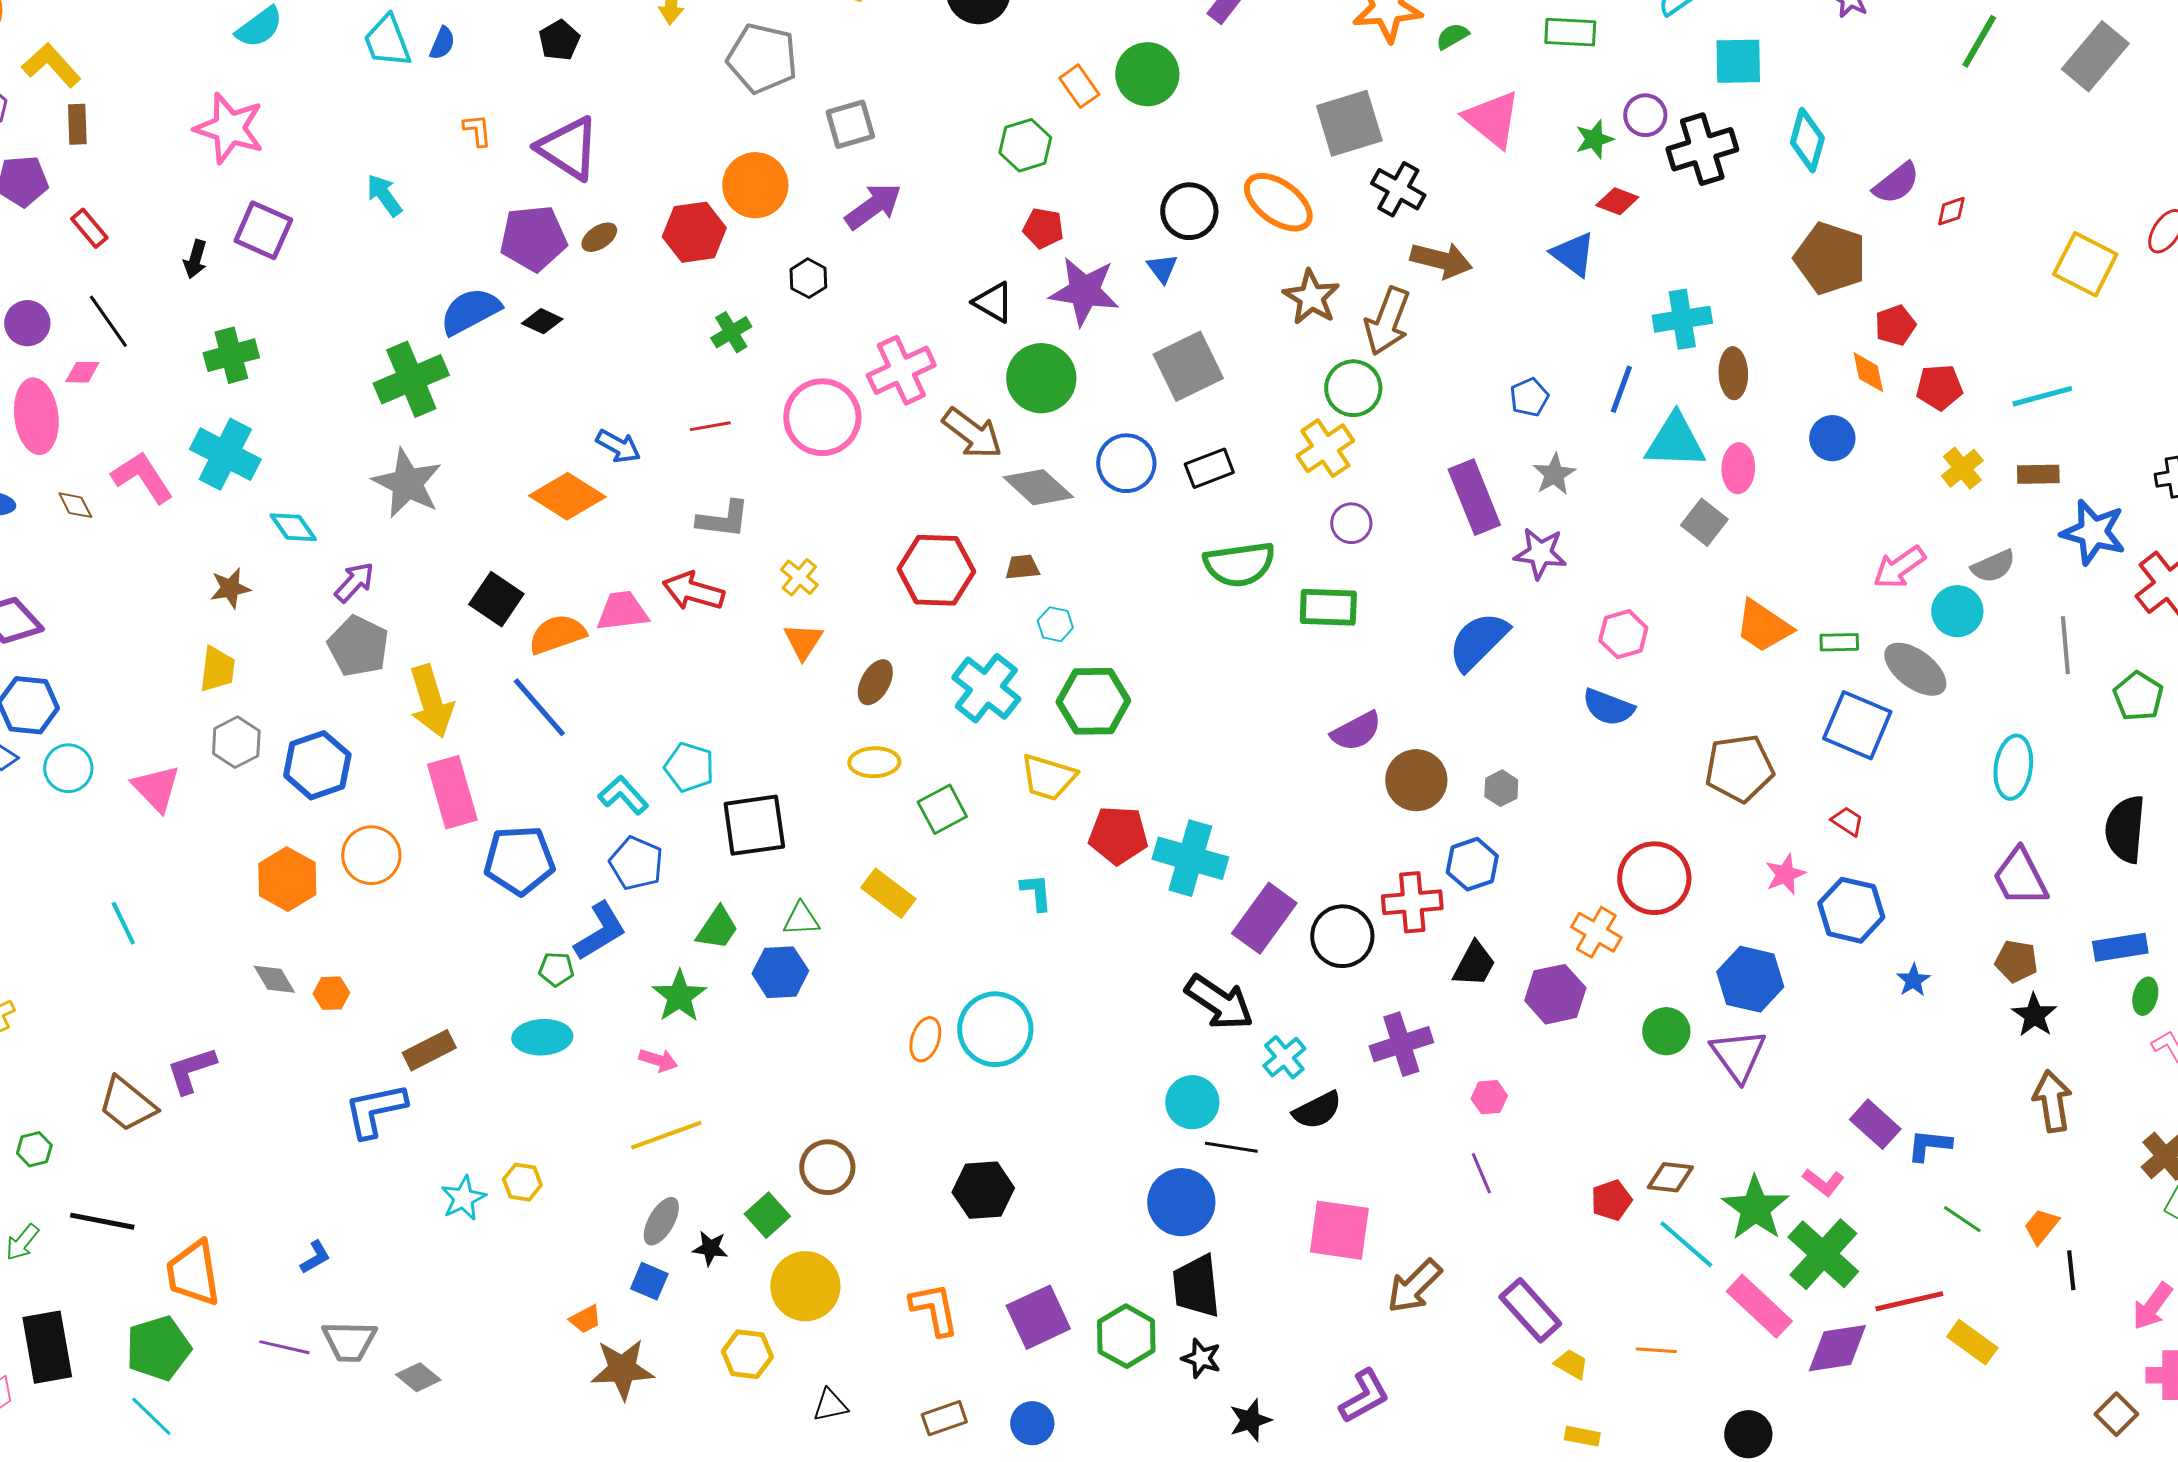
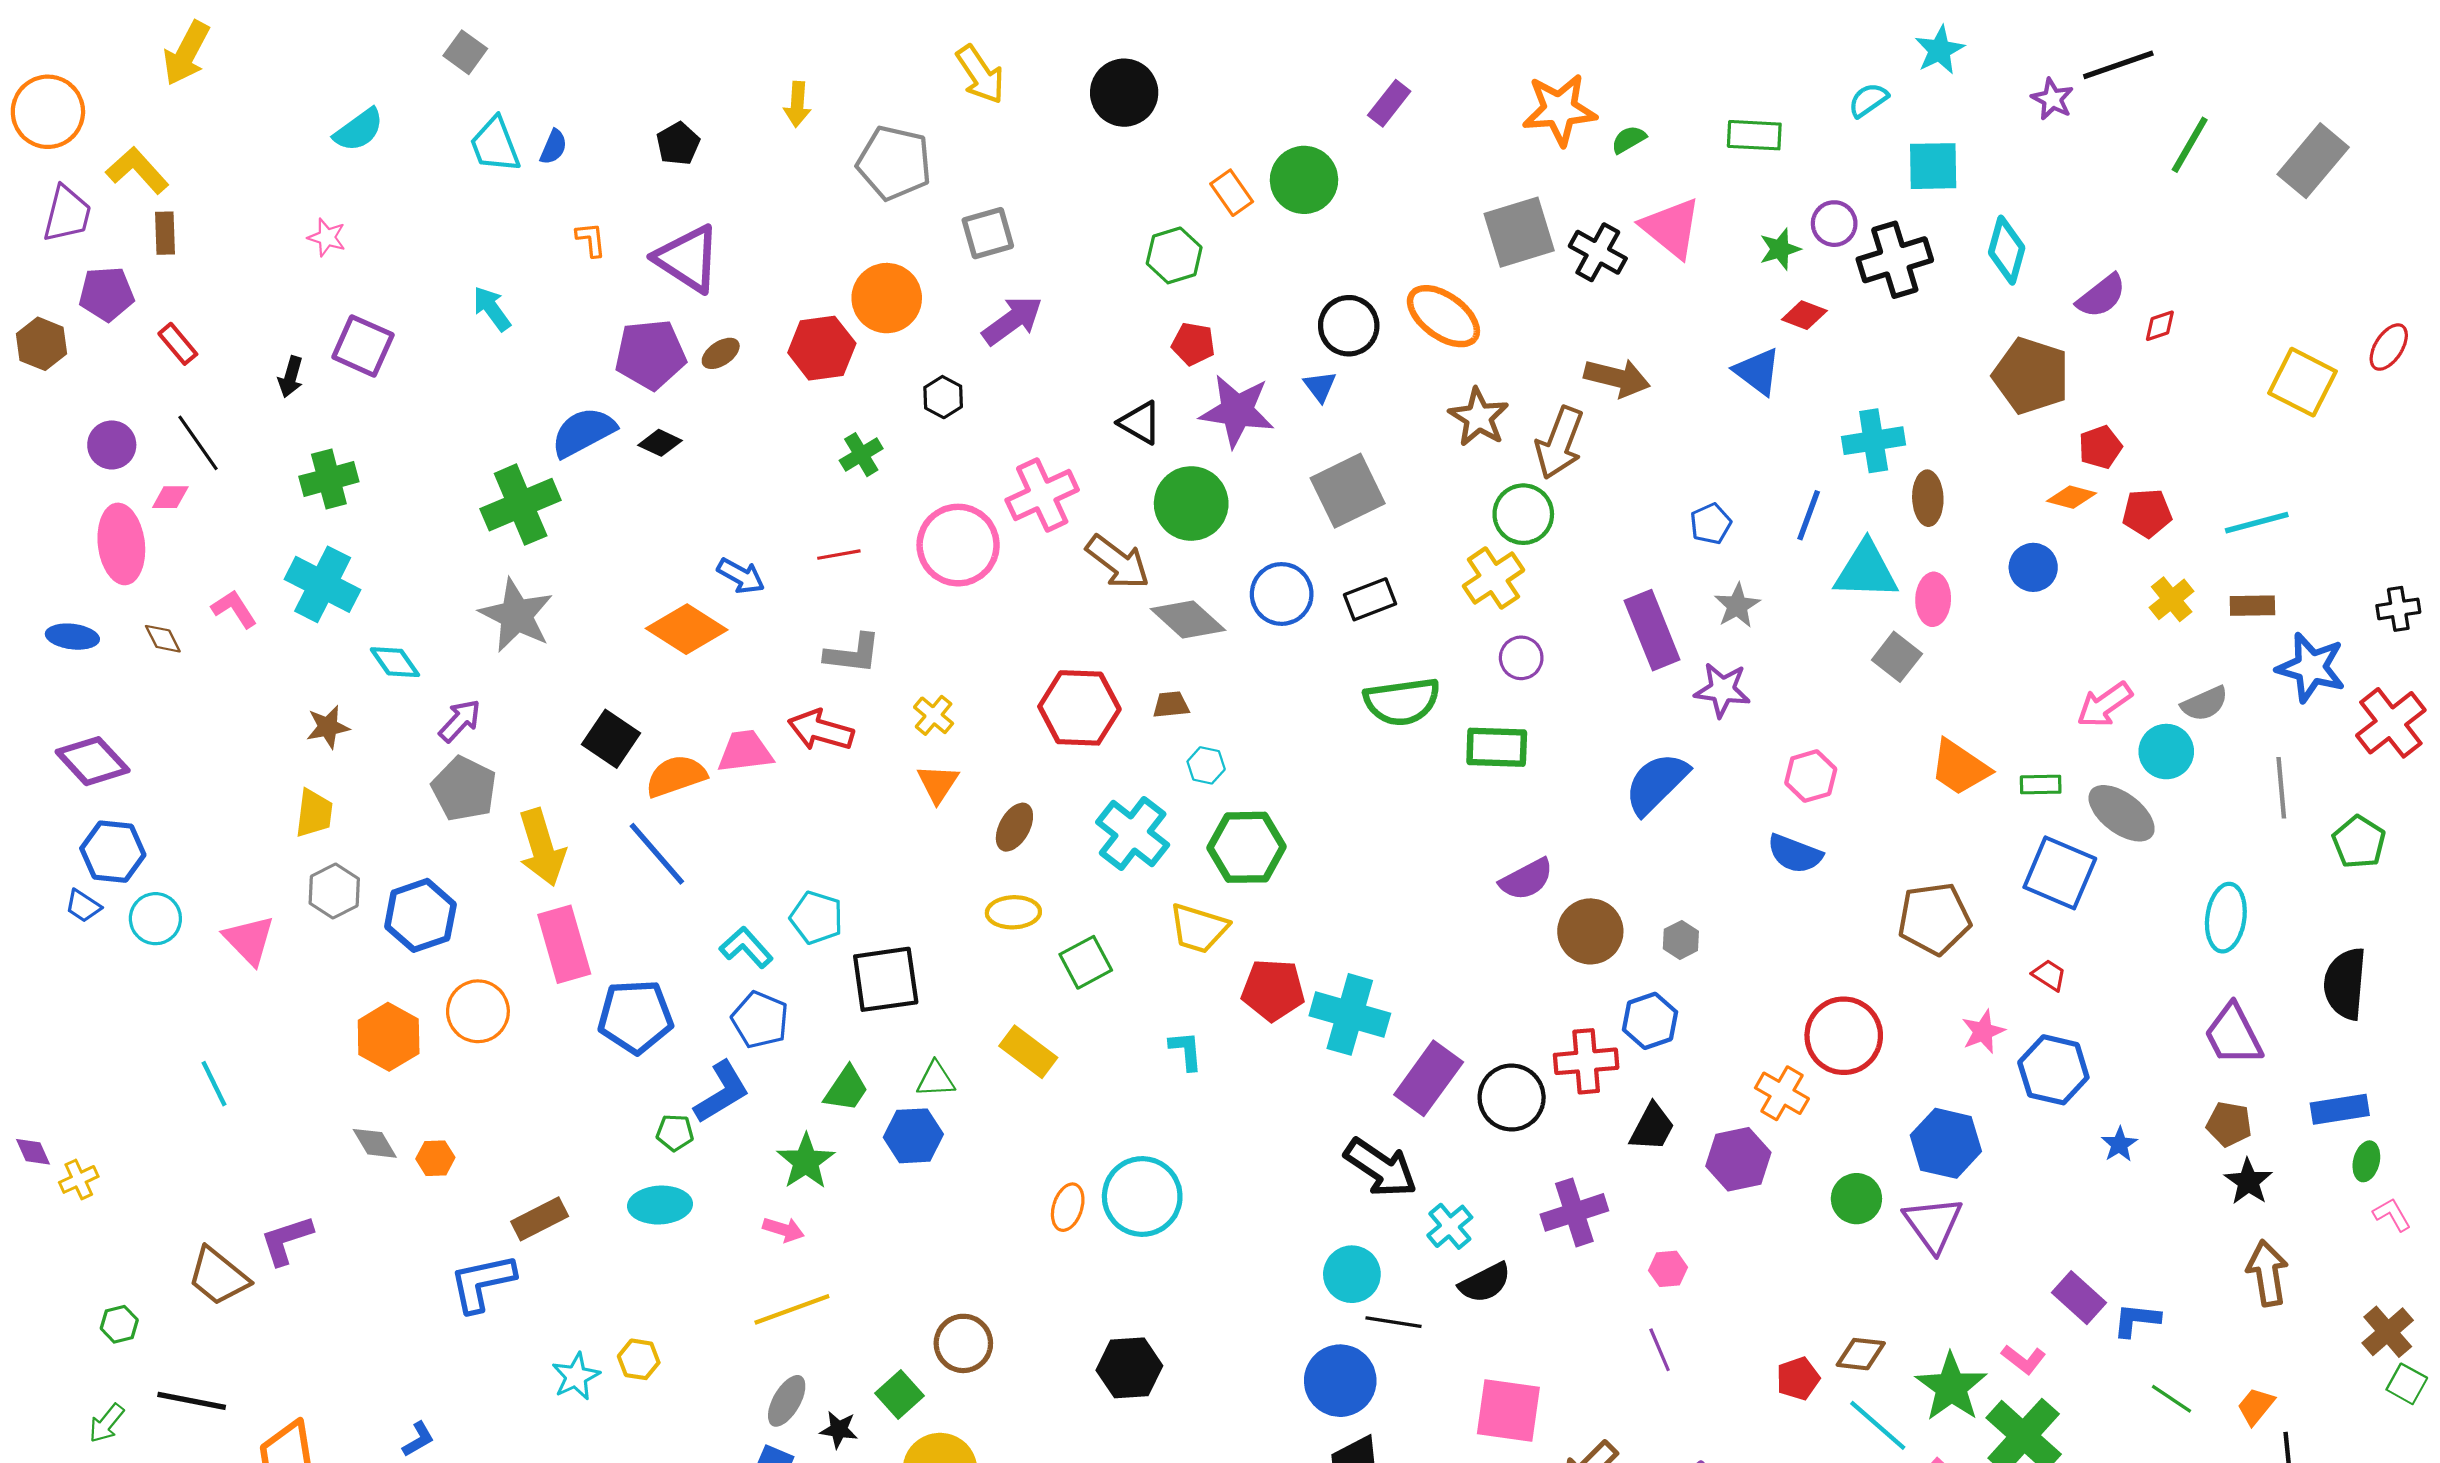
pink star: (229, 128) -> (327, 237), size x0.5
black cross: (1398, 189) -> (1598, 252), moved
orange diamond: (1868, 372) -> (2072, 497), turned -63
pink L-shape: (142, 477) -> (234, 609), size x0.7

